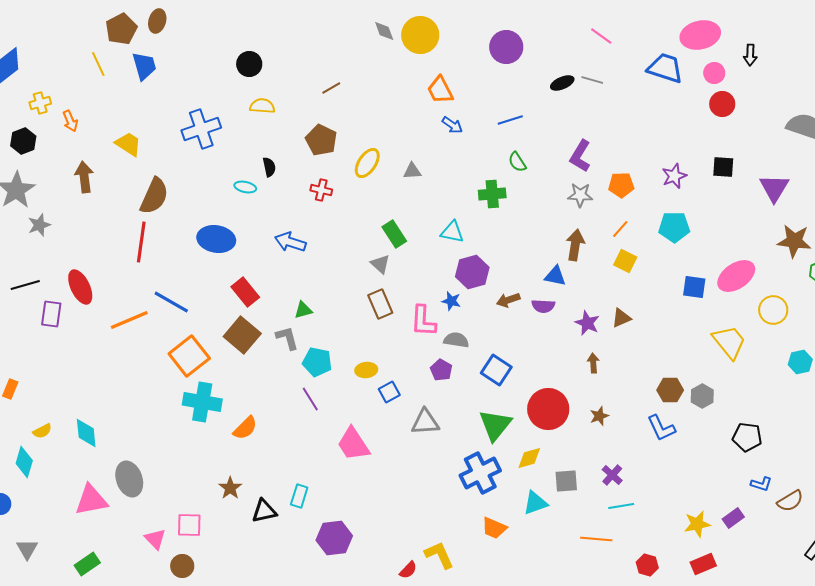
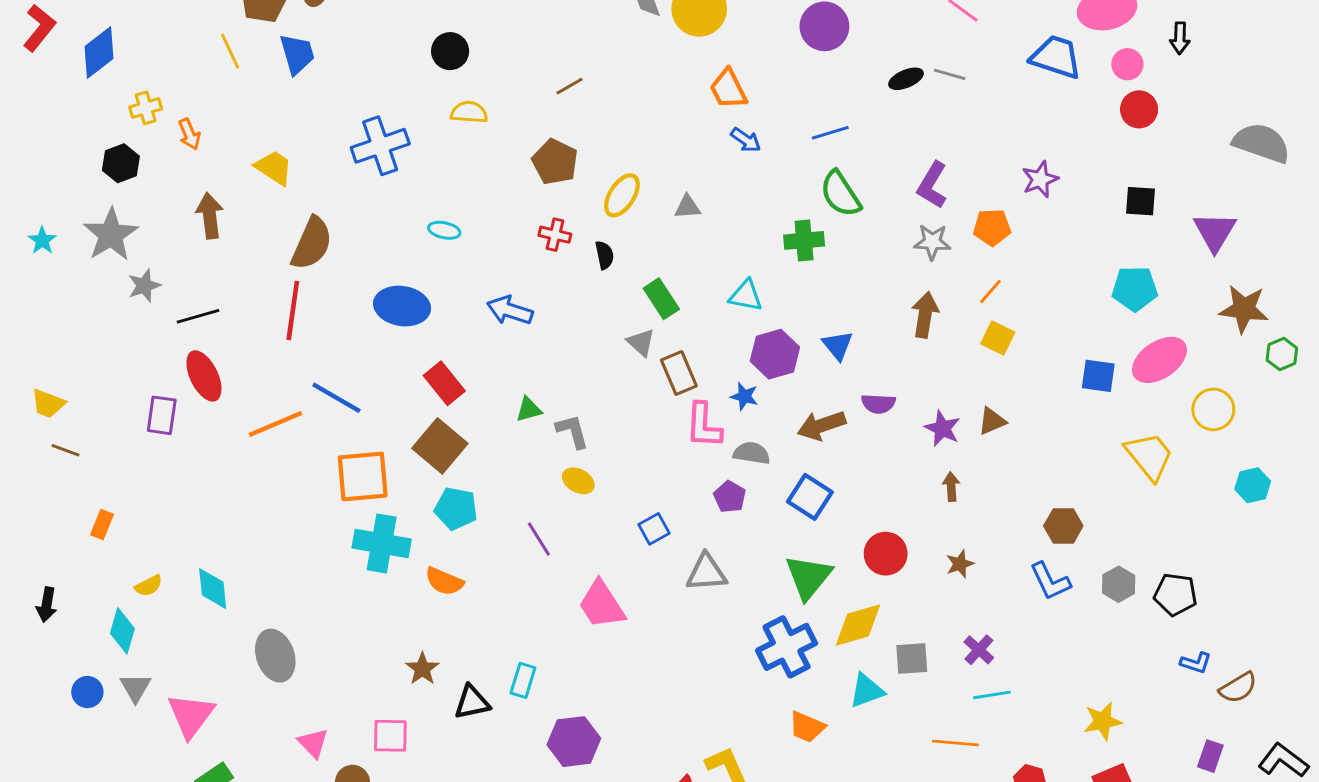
green semicircle: (517, 162) -> (840, 194), size x1.6
black semicircle: (269, 167) -> (604, 255), moved
purple star: (674, 176) -> (1040, 179), moved
cyan pentagon: (674, 227) -> (1135, 289), moved
blue triangle: (555, 276) -> (838, 345), moved, turned 40
black line: (25, 285) -> (198, 316), moved
brown arrow: (508, 300) -> (822, 425), moved, size x1.4
brown rectangle: (380, 304) -> (679, 373), moved
gray L-shape: (287, 338) -> (572, 431), moved
orange square: (189, 356) -> (363, 476), turned 33
cyan pentagon: (317, 362) -> (456, 508), moved
yellow ellipse: (366, 370) -> (578, 481), moved, turned 35
gray hexagon: (702, 396) -> (1119, 584), moved
red circle: (548, 409) -> (886, 554), size x0.7
orange semicircle: (245, 428) -> (444, 581), turned 68
yellow diamond: (529, 458) -> (858, 625), size x1.4
pink triangle: (91, 500) -> (191, 715), moved, turned -42
purple rectangle: (733, 518) -> (1210, 756), moved, turned -35
pink square: (189, 525) -> (390, 736), moved
gray triangle: (27, 549) -> (135, 688), moved

